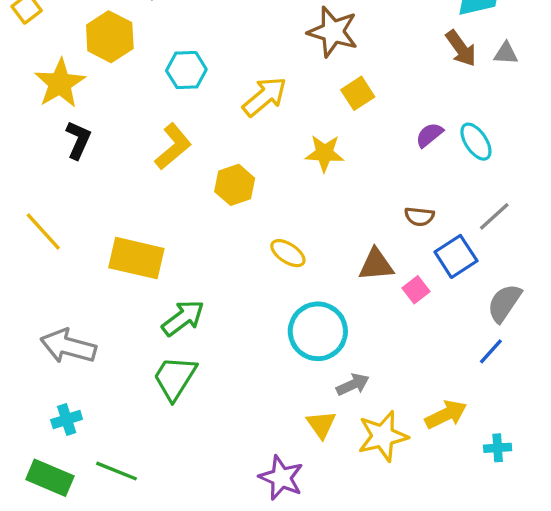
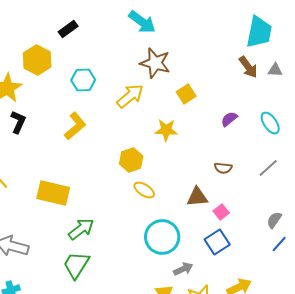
brown star: (333, 32) -> (155, 63), moved
cyan ellipse: (476, 142) -> (270, 123), moved
yellow hexagon: (235, 185) -> (131, 160), moved
blue square: (456, 256) -> (217, 242), moved
gray semicircle: (504, 303) -> (274, 220), size x0.7
blue line: (491, 351) -> (279, 244), moved

